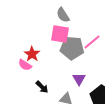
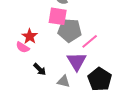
pink line: (92, 42) -> (90, 41), moved
purple triangle: (79, 79) -> (77, 61), size x1.5

